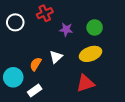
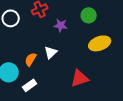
green circle: (95, 27) -> (89, 15), moved
yellow ellipse: (91, 54) -> (100, 43), moved

